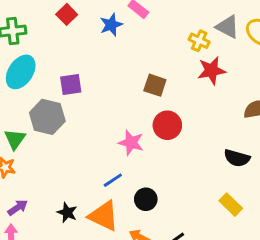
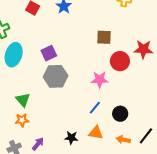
red star: (212, 70) -> (143, 49), moved, turned 30
gray hexagon: (47, 117) -> (56, 76), moved
orange triangle: (104, 216) -> (96, 133), size x0.7

